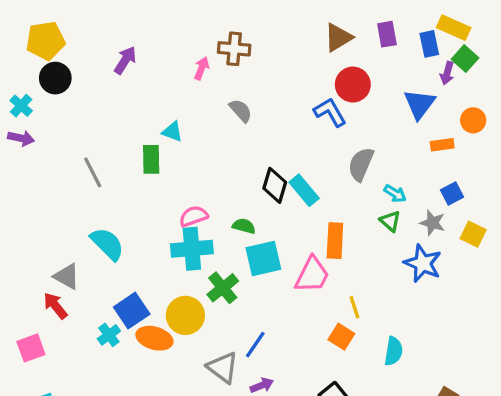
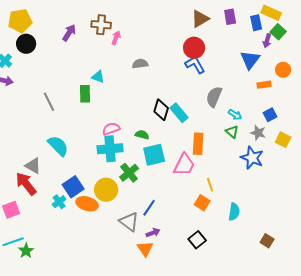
brown cross: (234, 49) -> (101, 25), moved
red circle: (353, 85) -> (194, 48), moved
gray semicircle: (241, 111) -> (140, 64), turned -56
red arrow: (55, 306) -> (26, 184), size x1.4

